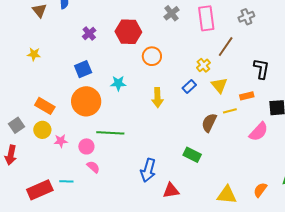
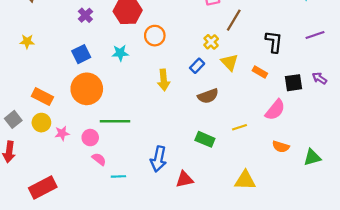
cyan star: (118, 83) -> (120, 53), moved
orange rectangle: (247, 96) -> (260, 72), turned 48
yellow line: (230, 111) -> (240, 127), moved
brown semicircle: (209, 123) -> (208, 96), moved, turned -132
cyan line: (66, 181) -> (118, 176), moved
orange semicircle: (260, 190) -> (281, 147), moved, turned -105

